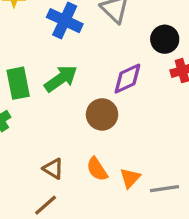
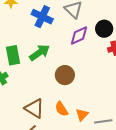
purple diamond: (127, 79) -> (79, 36), moved
brown triangle: (53, 169) -> (34, 108), size x1.5

